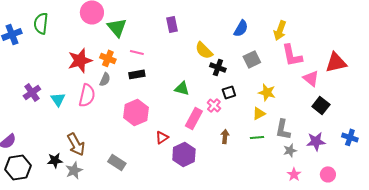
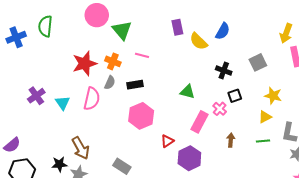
blue semicircle: (241, 28) -> (223, 31), moved
yellow semicircle: (204, 50) -> (198, 41), moved
black rectangle: (137, 74) -> (135, 85), moved

